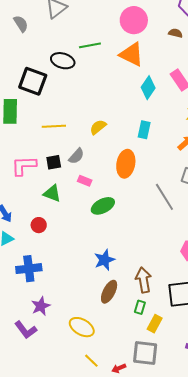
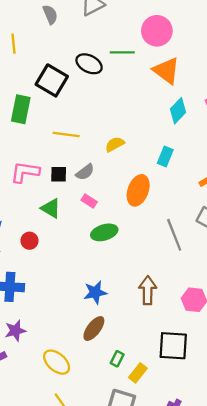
pink circle: (134, 20) -> (157, 31), moved
brown arrow: (144, 280) -> (148, 290), moved
green rectangle: (140, 307) -> (117, 359), moved

